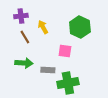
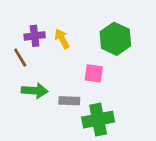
purple cross: (21, 16) -> (35, 36), moved
brown line: (25, 37) -> (20, 58), moved

